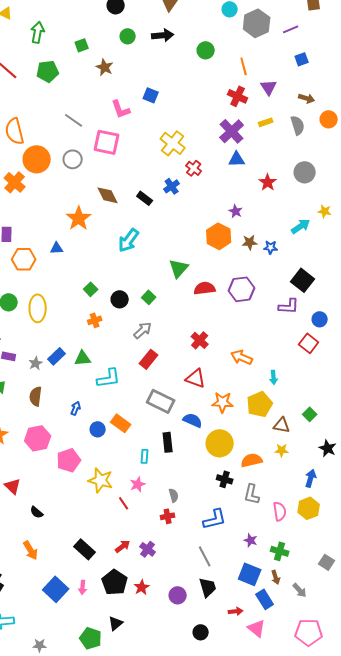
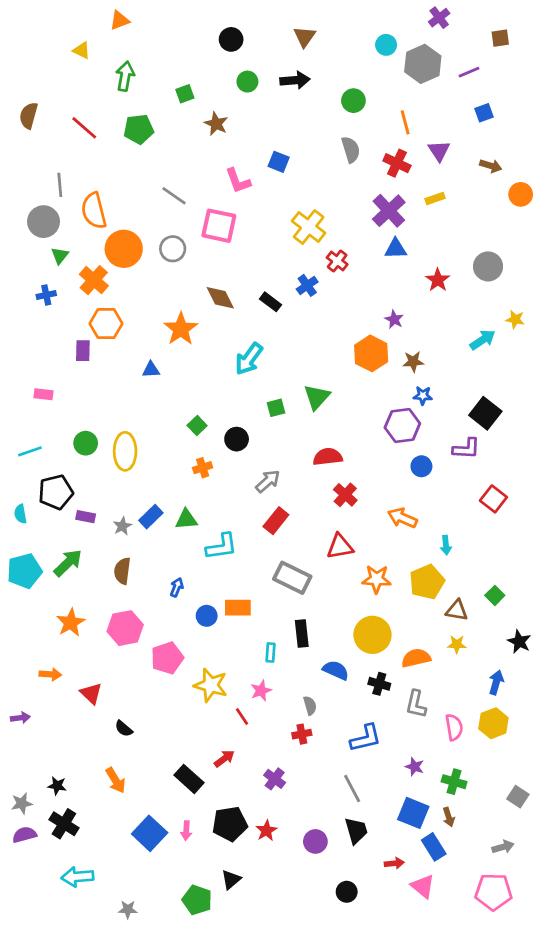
gray semicircle: (298, 125) -> (351, 150), moved
blue star: (271, 247) -> (423, 396), moved
orange hexagon: (24, 259) -> (106, 324), moved
red semicircle: (205, 288) -> (328, 457), moved
green square: (149, 297) -> (276, 408), moved, turned 32
blue circle: (320, 319) -> (421, 466), moved
red triangle: (196, 378) -> (340, 546), turned -30
blue semicircle: (193, 420) -> (336, 670), moved
orange rectangle: (121, 423) -> (238, 608), turned -36
red arrow: (123, 546) -> (224, 759), moved
black pentagon: (115, 582) -> (230, 824), turned 30
gray arrow: (300, 590) -> (503, 847), moved, turned -63

